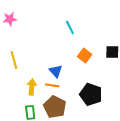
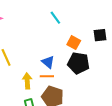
black pentagon: (91, 94) -> (78, 63), moved

